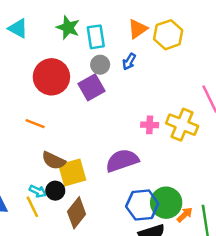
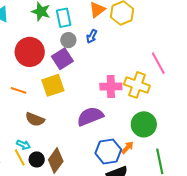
pink cross: (150, 125) -> (111, 87), size x1.5
yellow square: (72, 173) -> (53, 85), moved
black circle: (55, 191) -> (37, 159), moved
green circle: (166, 203) -> (144, 124), moved
orange arrow: (185, 215) -> (127, 148), moved

